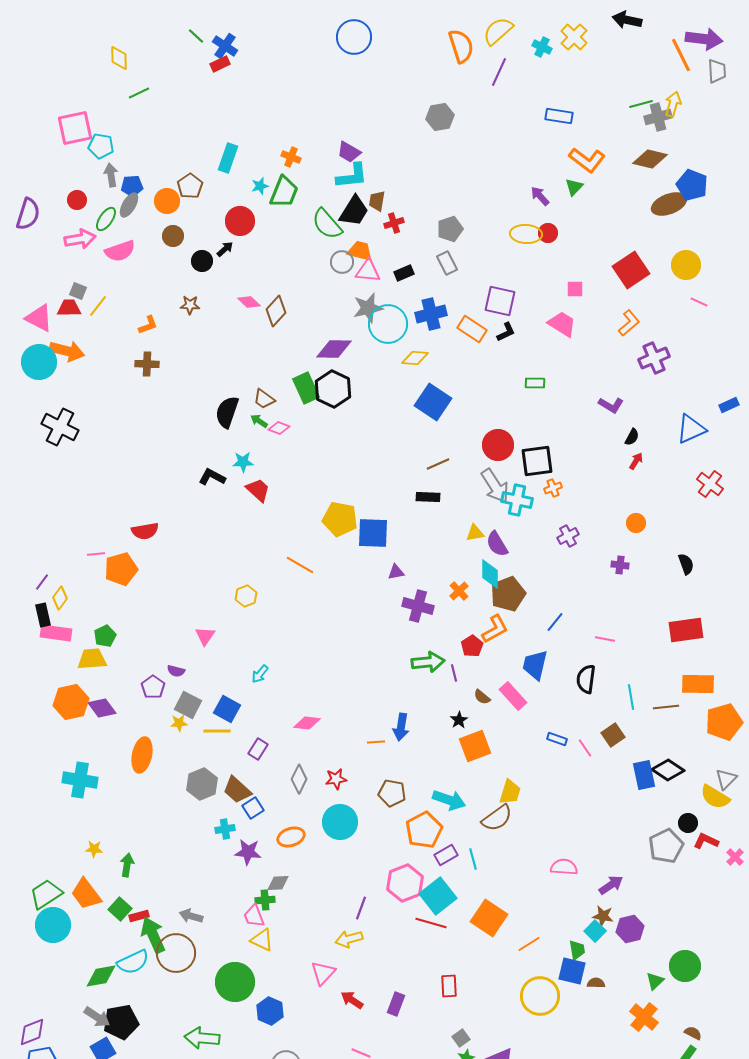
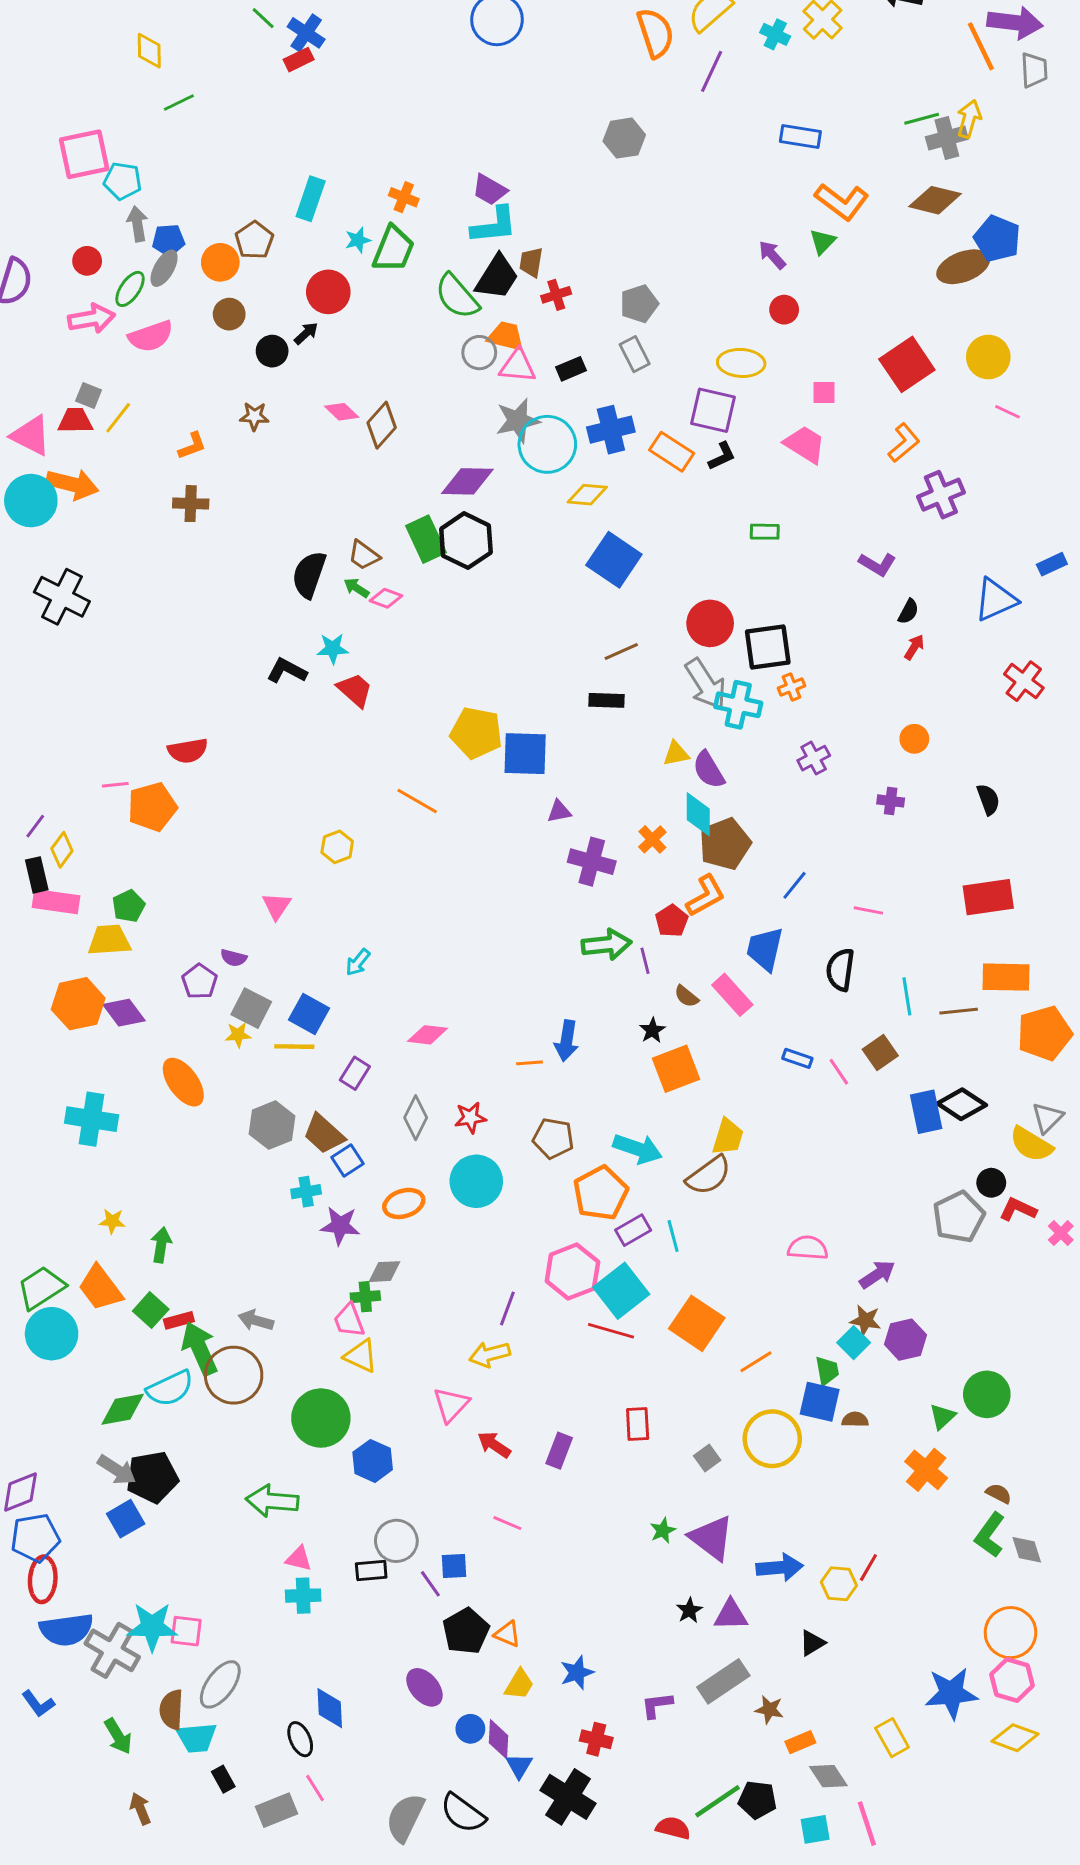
yellow ellipse: (526, 234) -> (741, 363), moved
orange ellipse: (142, 755) -> (183, 1082), turned -48
gray square: (461, 1038) -> (707, 1458), moved

